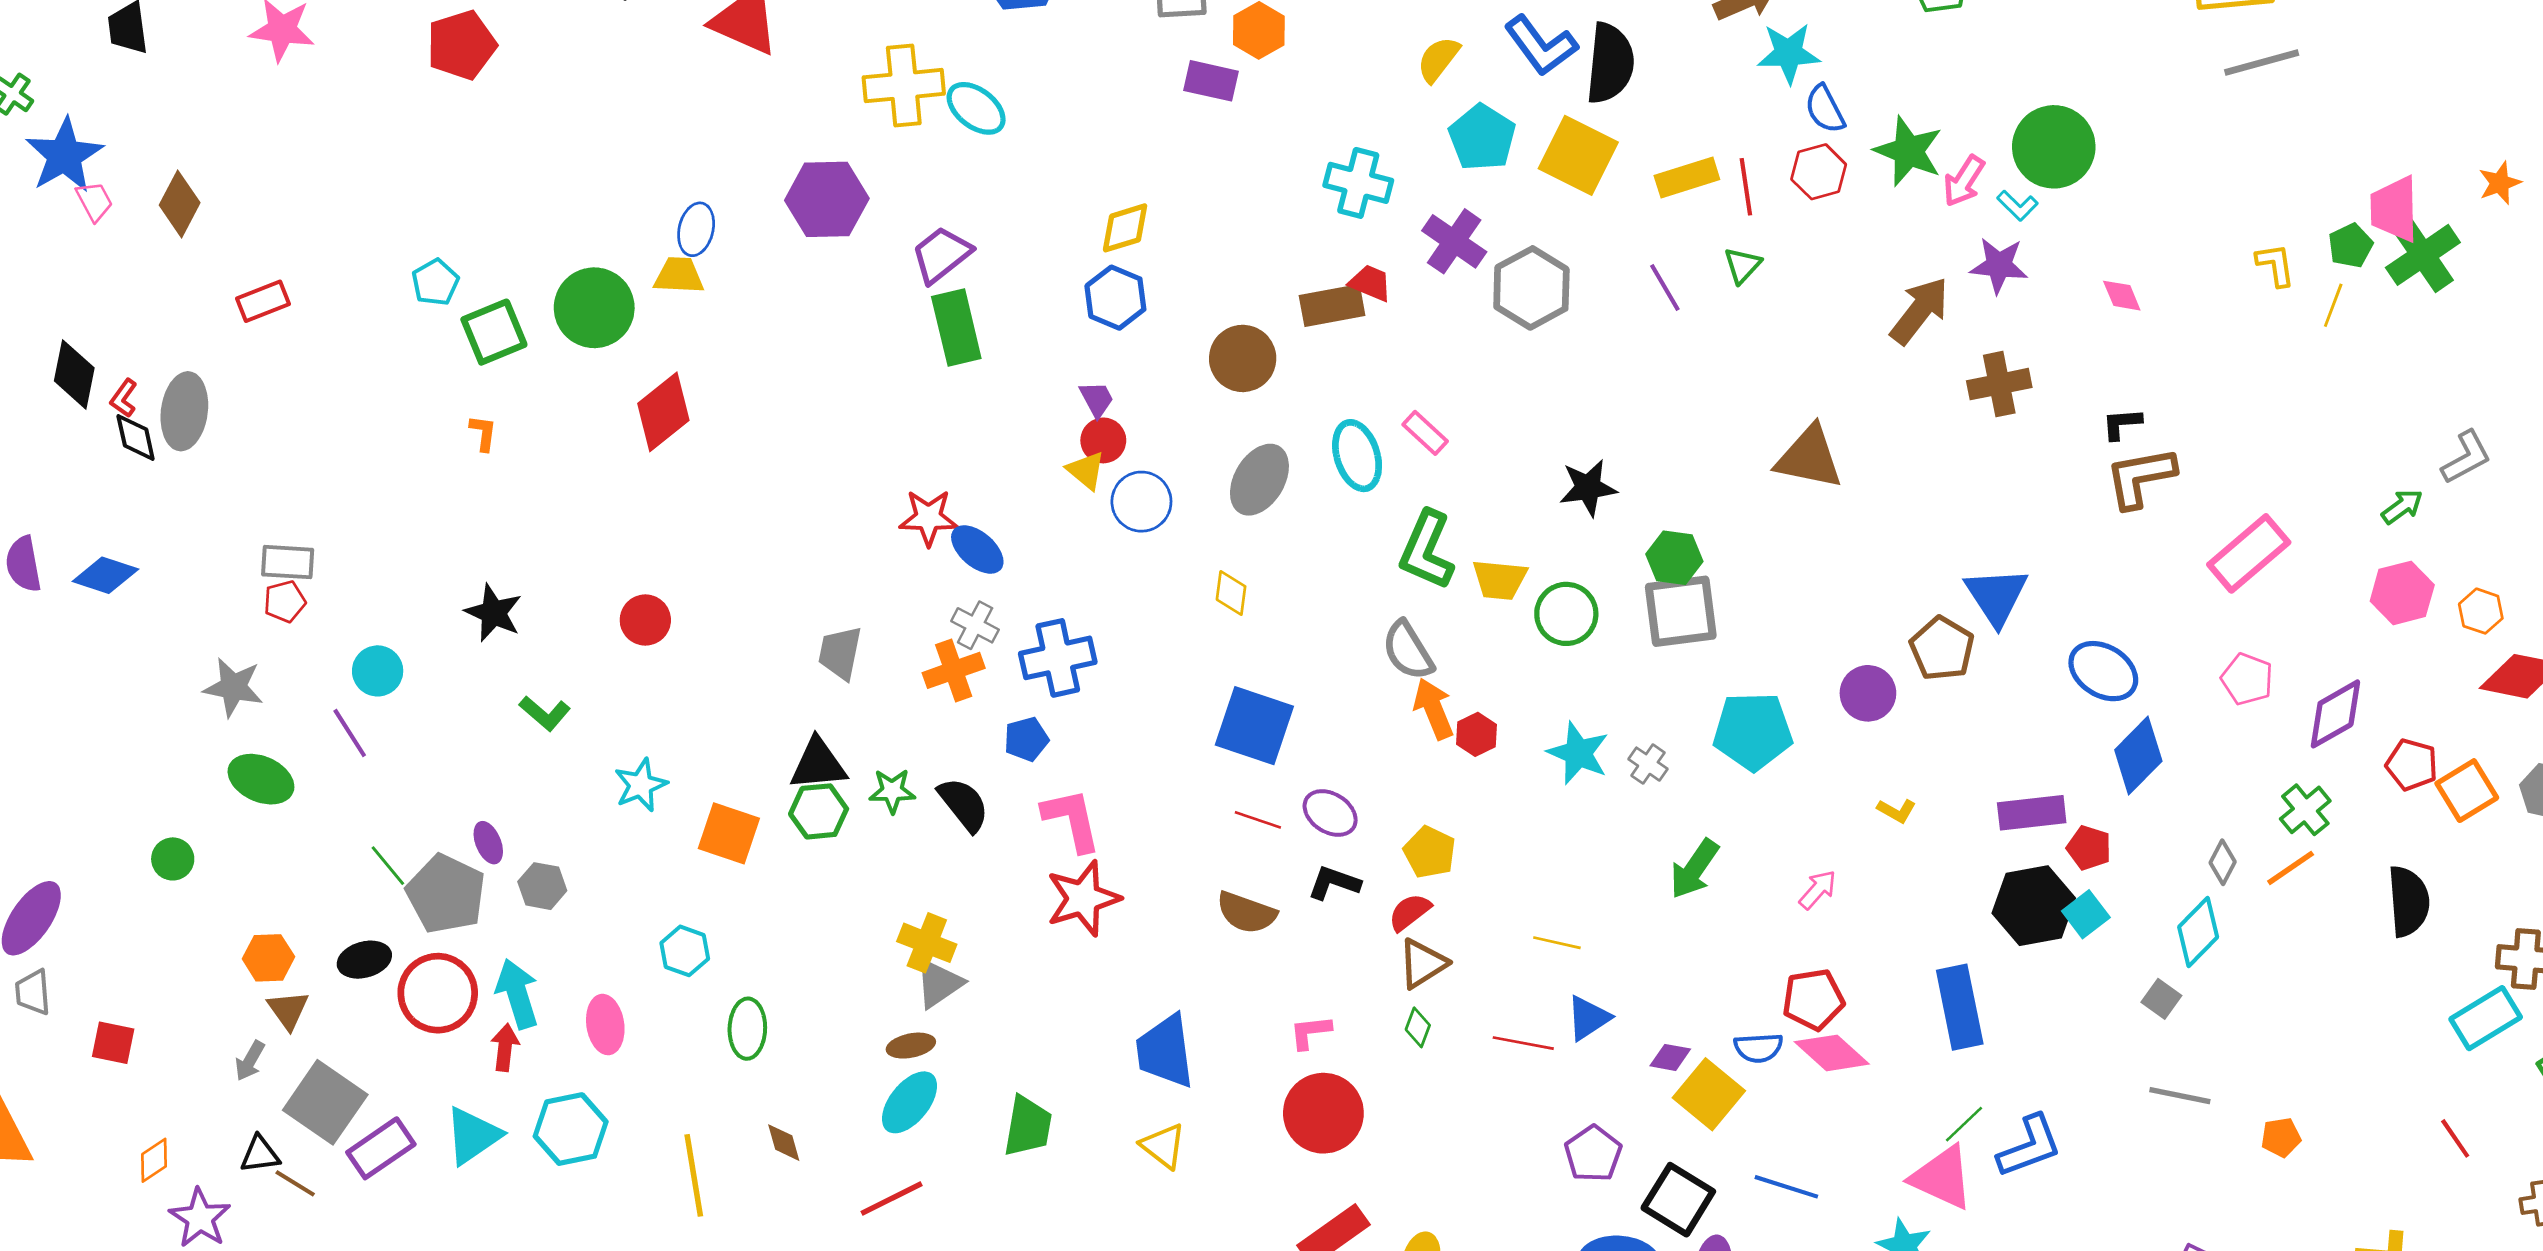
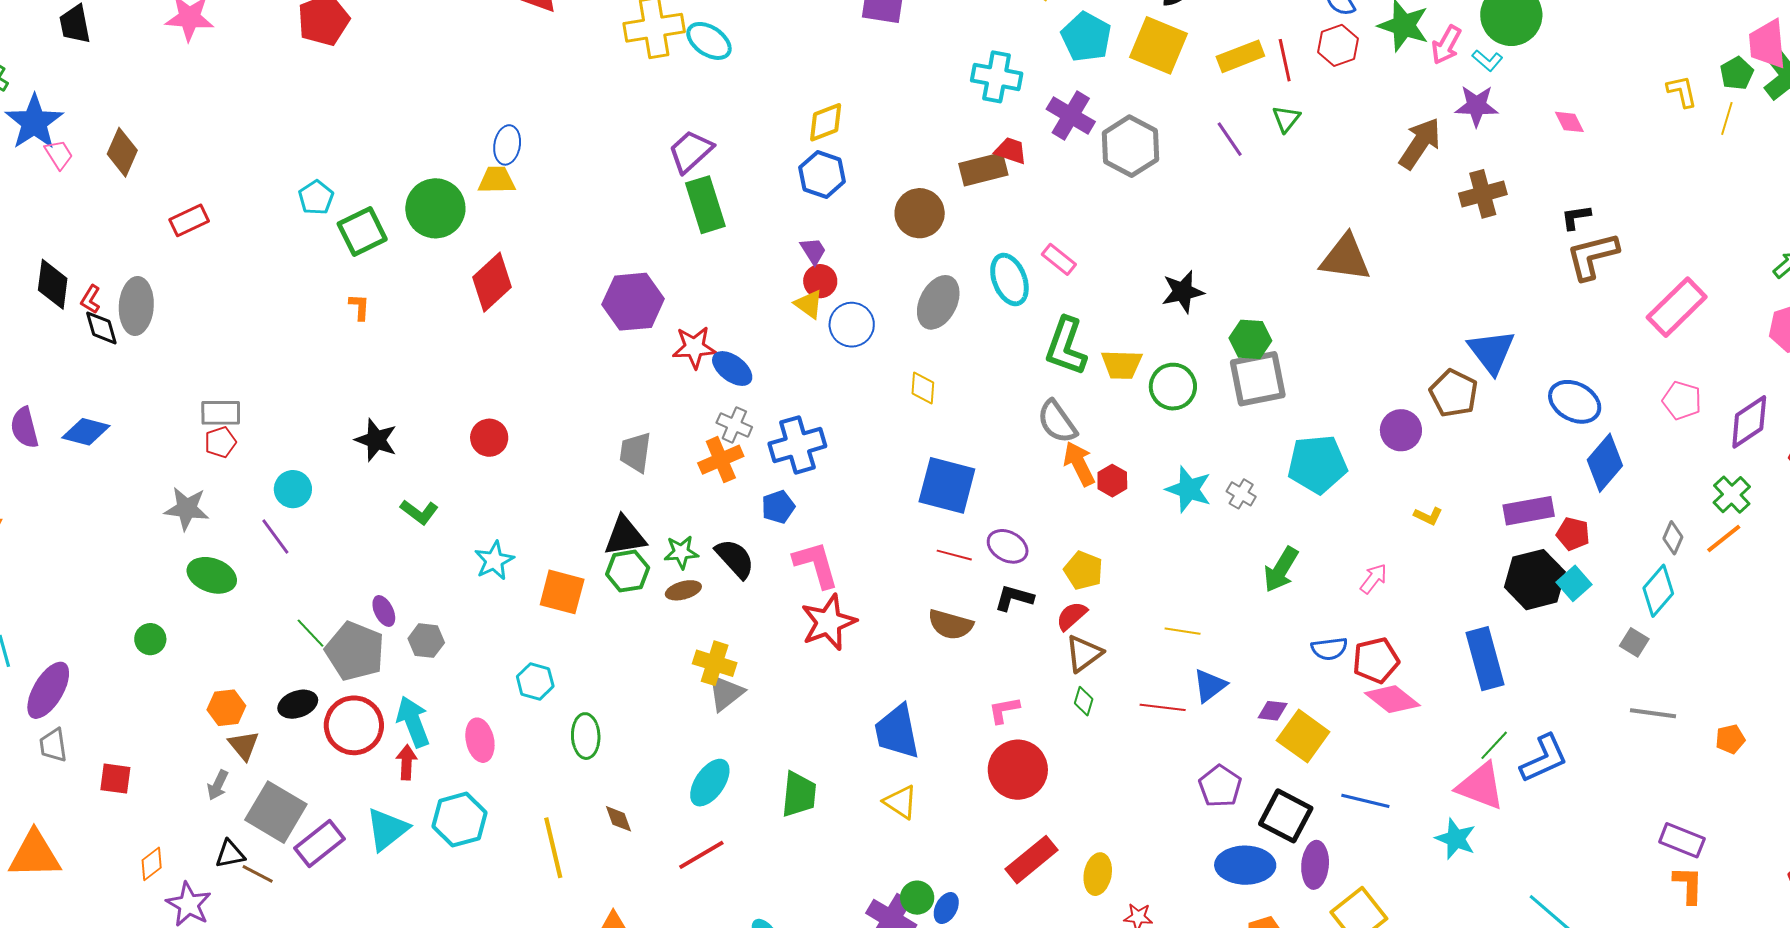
purple hexagon: (827, 199) -> (633, 302), moved
brown ellipse: (911, 1046) -> (683, 590), moved
blue semicircle: (1758, 1048) -> (1329, 649), moved

